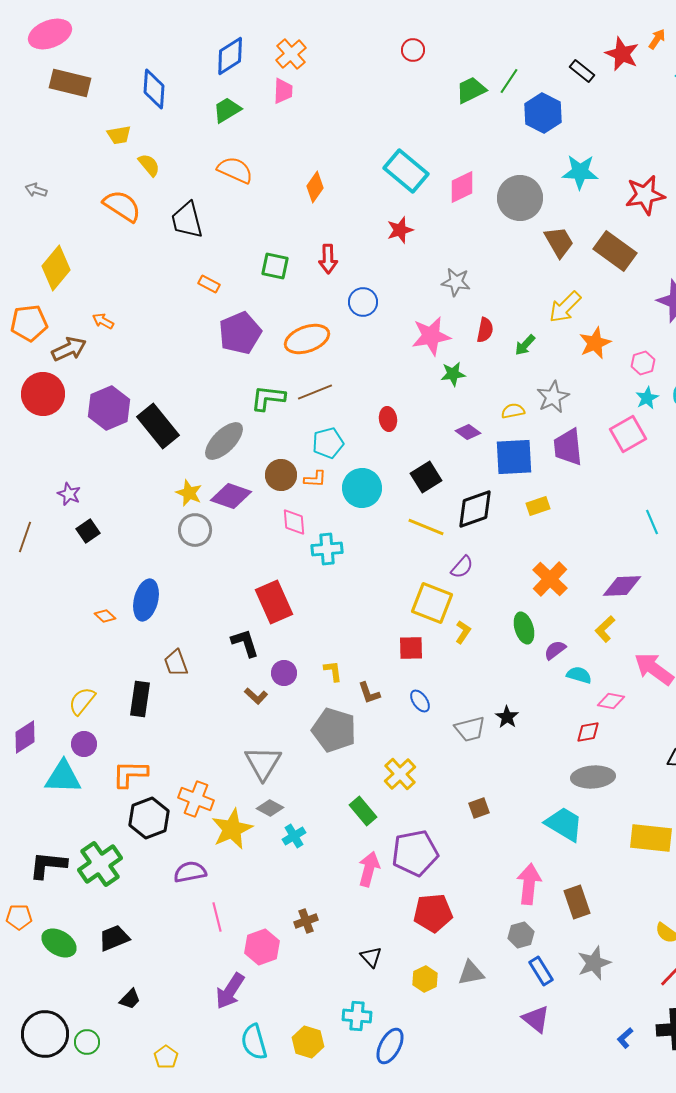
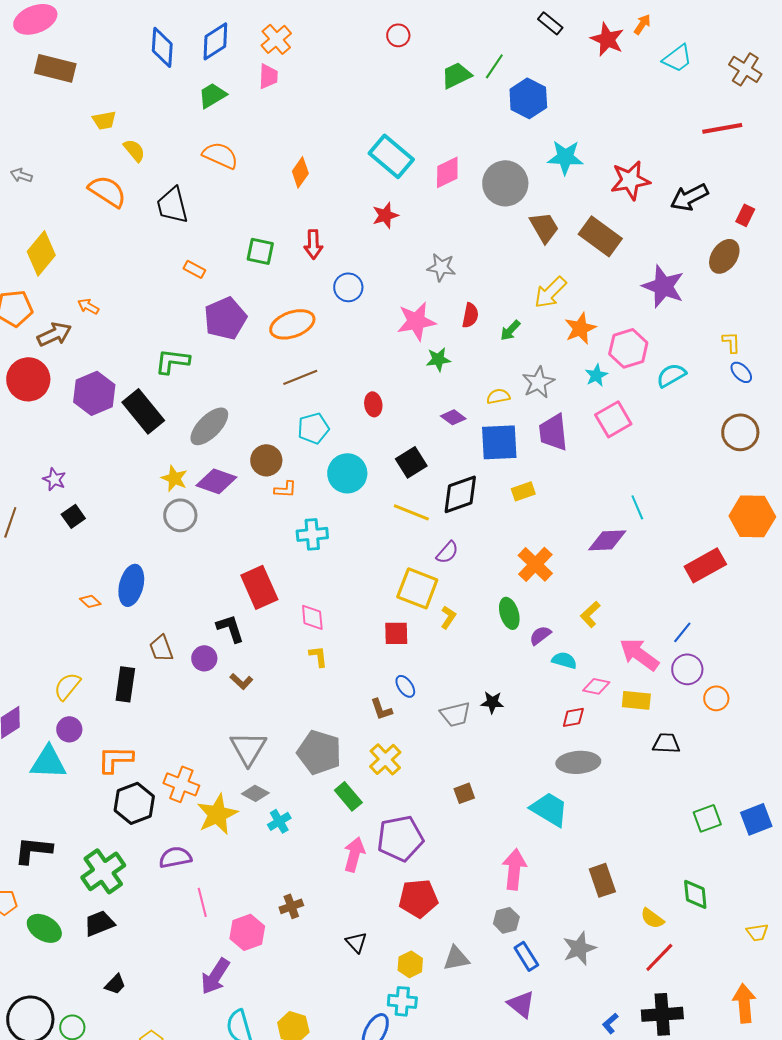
black rectangle: (582, 71) -> (550, 23), moved
blue diamond: (154, 89) -> (162, 47), moved
pink hexagon: (643, 363) -> (628, 348), size x1.6
green L-shape: (268, 398) -> (172, 361), moved
cyan star: (647, 398) -> (596, 375), moved
orange L-shape: (315, 479) -> (285, 489), moved
pink diamond: (294, 522) -> (312, 617), moved
purple diamond: (622, 586) -> (607, 540), moved
purple circle: (284, 673) -> (204, 658), moved
brown L-shape: (369, 693) -> (381, 709), moved
black star: (507, 717) -> (492, 702), turned -30
gray pentagon: (334, 730) -> (319, 752), moved
yellow rectangle: (651, 838) -> (636, 700), moved, size x0.7
green cross: (100, 864) -> (103, 871), moved
brown rectangle: (577, 902) -> (602, 880), moved
cyan cross: (357, 1016) -> (402, 1001), moved

